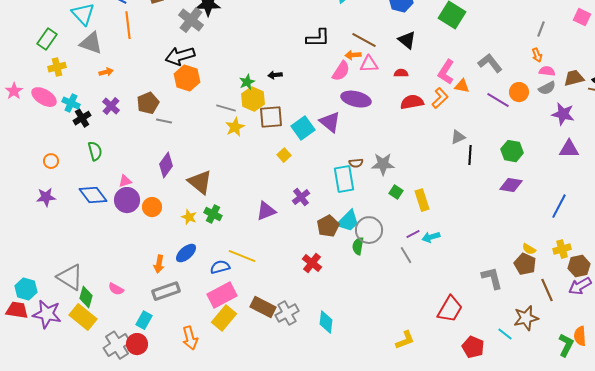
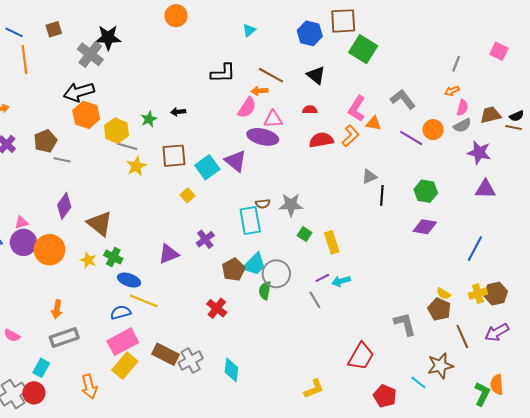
orange arrow: (537, 55) -> (452, 91), turned 88
pink triangle: (369, 64) -> (273, 119), moved
pink semicircle: (547, 71) -> (462, 108), turned 98
yellow hexagon: (253, 99) -> (116, 131), moved
orange circle: (152, 207) -> (50, 250), size x1.5
blue ellipse: (186, 253) -> (129, 280), moved, turned 60
brown hexagon: (579, 266) -> (496, 294), moved

